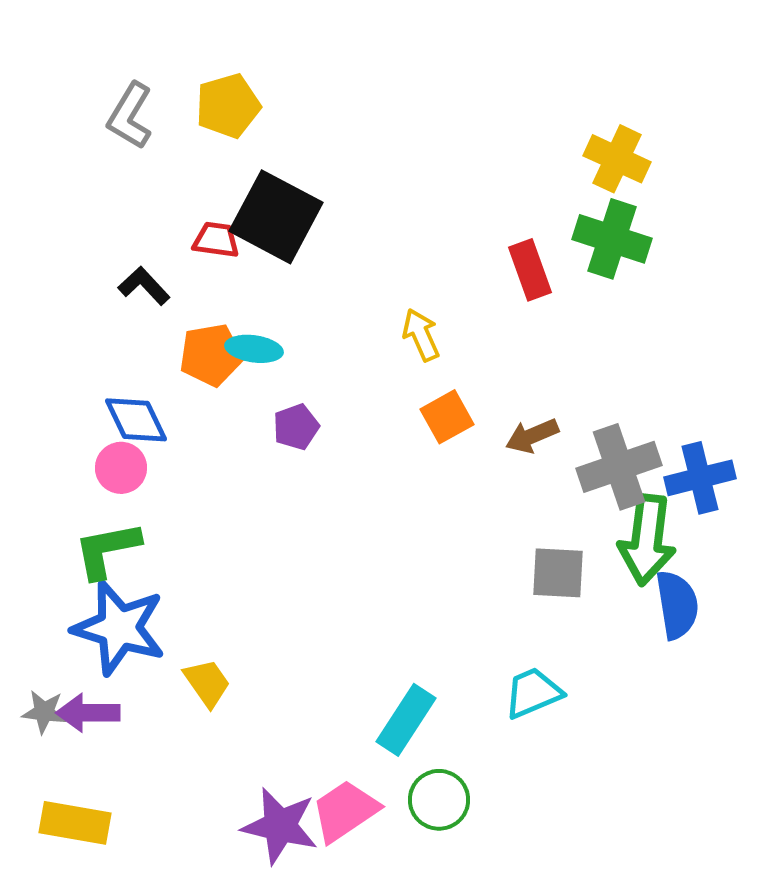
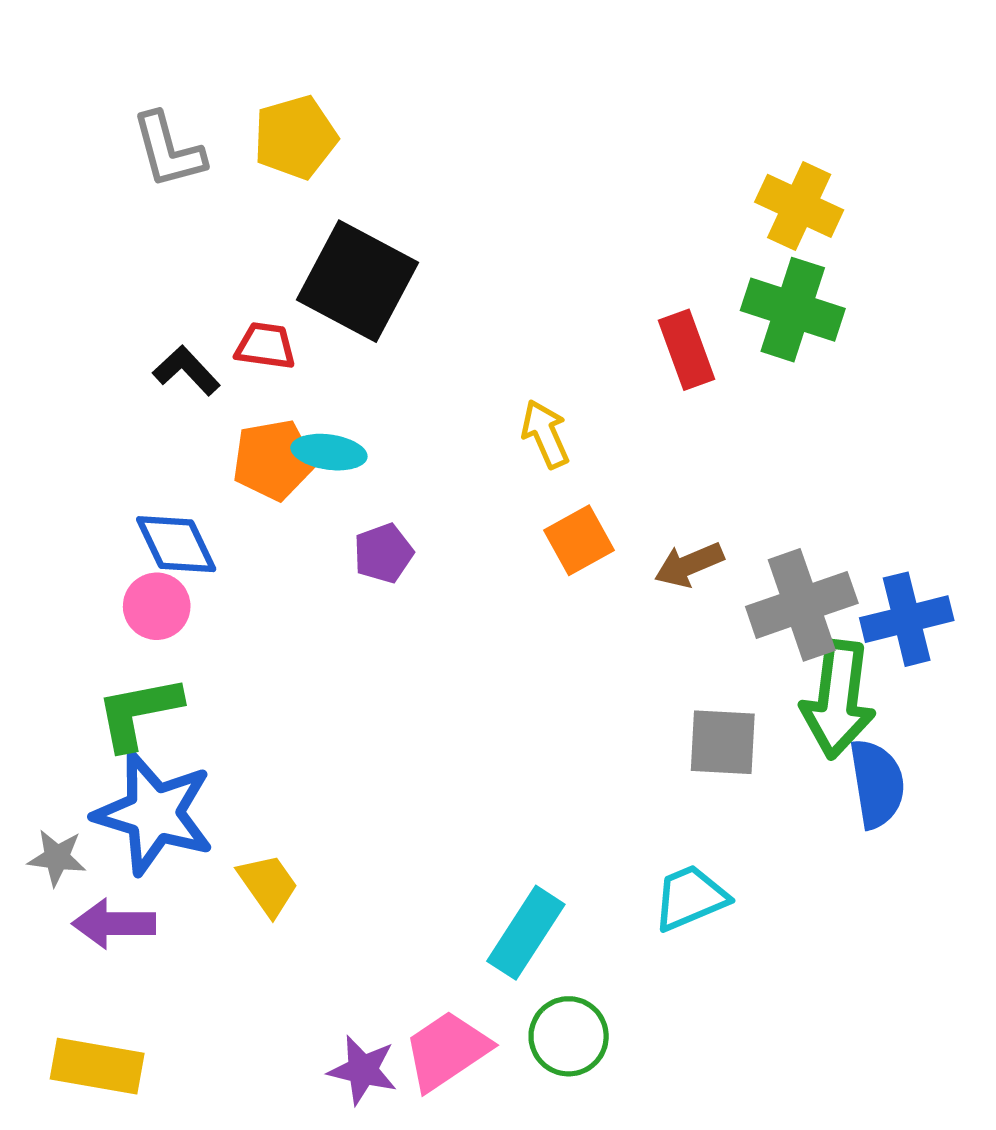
gray L-shape: (130, 116) -> (168, 150), turned -46
red trapezoid: (216, 240) -> (265, 346), moved
gray star: (44, 712) -> (57, 858), moved
purple star: (280, 826) -> (363, 1070), size x0.7

